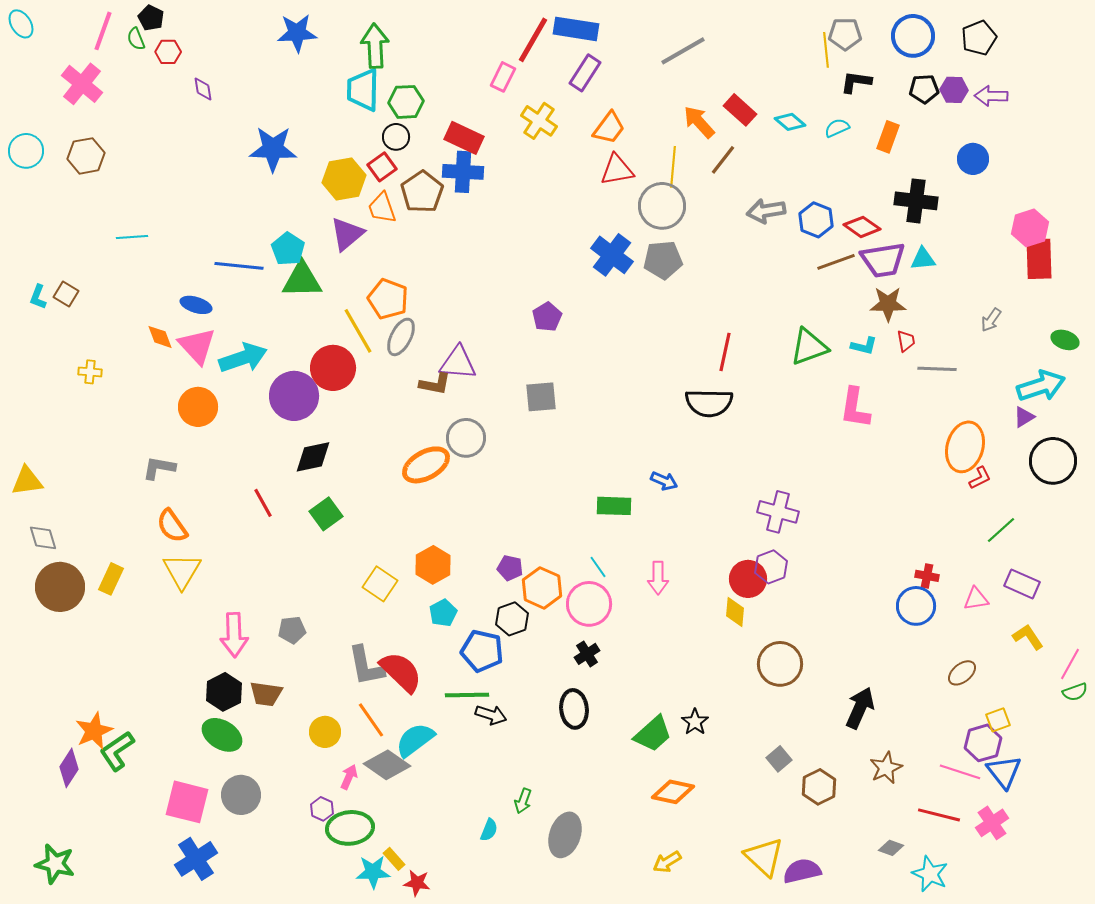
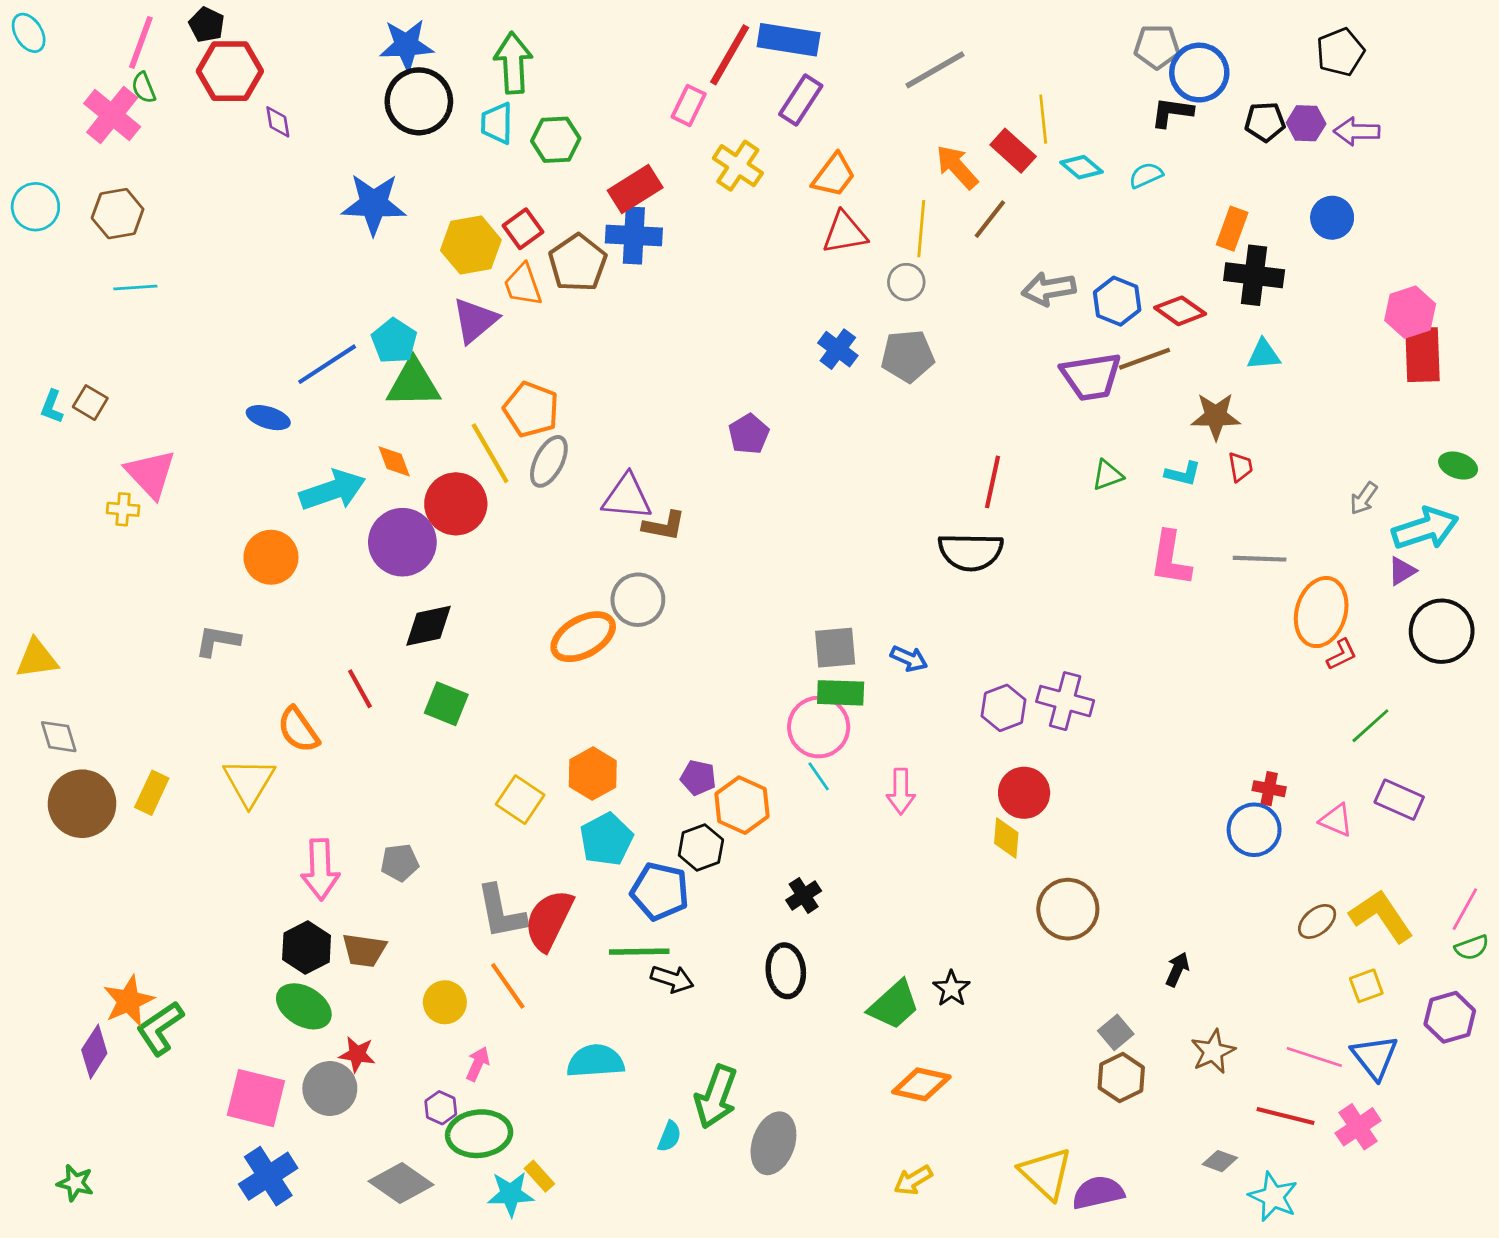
blue circle: (913, 36) -> (1199, 73), moved
green semicircle: (136, 39) -> (144, 88), moved
yellow line: (826, 50) -> (1043, 119), moved
red hexagon: (168, 52) -> (230, 71), size x1.8
cyan trapezoid: (363, 90) -> (497, 123), size x0.7
black circle: (396, 137) -> (419, 101), moved, size x1.8
orange rectangle: (888, 137) -> (1232, 229), moved
red rectangle: (464, 138) -> (635, 189), turned -57
gray circle: (662, 206) -> (906, 282), size x0.6
cyan line: (132, 237) -> (135, 288), moved
blue cross: (612, 255) -> (838, 349), size x0.7
purple trapezoid: (883, 260) -> (1091, 377), moved
blue line: (239, 266) -> (327, 364), turned -39
gray arrow: (991, 320) -> (1364, 498), moved
orange diamond: (160, 337) -> (394, 461), moved
pink triangle: (197, 346) -> (150, 474), moved
green triangle: (809, 347) -> (1108, 475), size x0.6
gray line: (937, 369) -> (1260, 559), moved
brown L-shape: (435, 384) -> (664, 526), moved
gray square: (541, 397) -> (835, 648), moved
green square: (326, 514) -> (446, 704), turned -32
orange semicircle: (172, 526) -> (298, 730), moved
purple hexagon: (771, 567) -> (1003, 708), moved
pink triangle: (976, 599) -> (1336, 820), turned 32
pink circle: (589, 604) -> (819, 727), moved
cyan pentagon: (443, 613) -> (606, 839), size x1.4
yellow L-shape: (1028, 637) -> (1381, 916), moved, size x1.5
red semicircle: (401, 672) -> (549, 920), turned -108
black arrow: (860, 708) -> (1177, 969), size x0.6
cyan semicircle: (415, 740) -> (595, 1061), moved, turned 33
purple hexagon: (983, 743) -> (1450, 1017), moved
gray square: (779, 759) -> (1116, 1032), moved
gray diamond: (387, 765) -> (401, 1183), moved
green arrow: (523, 801) -> (716, 1097), size x1.8
green star: (55, 864) -> (75, 1183), size x0.7
red star: (417, 883) -> (357, 1054), moved

